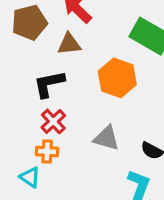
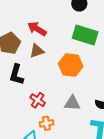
black L-shape: (49, 84) -> (16, 75), moved, turned -50
orange cross: (47, 151) -> (46, 123), moved

